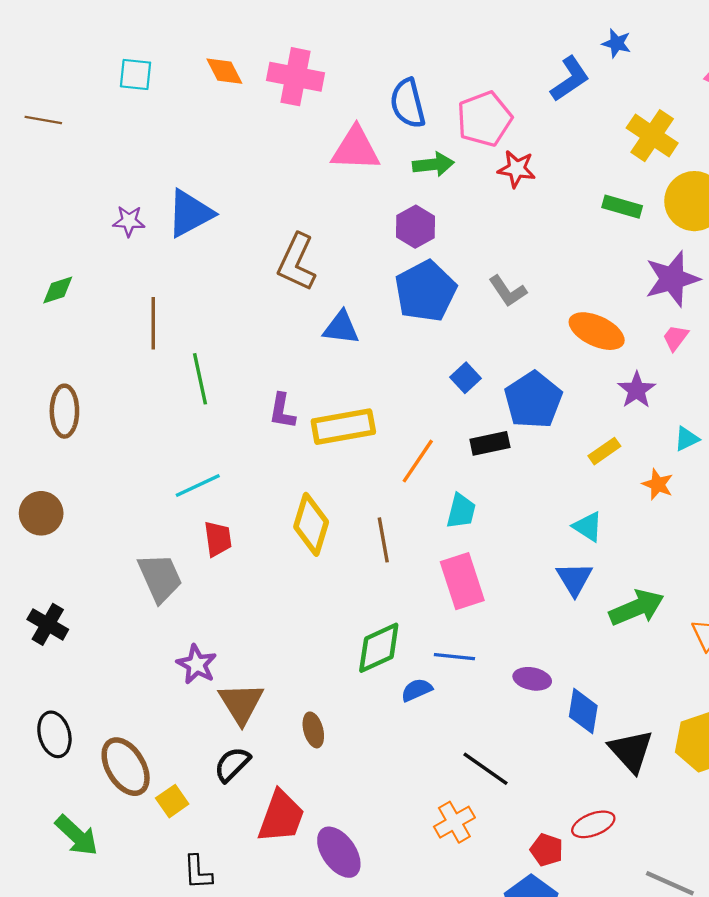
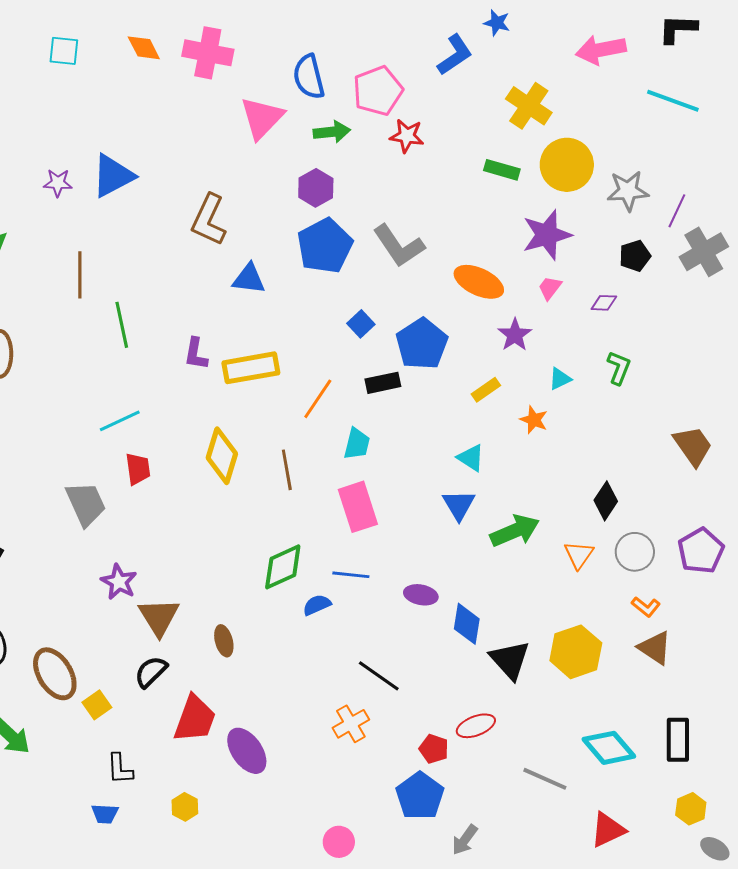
pink triangle: (356, 149) -> (262, 118), turned -48
gray L-shape: (508, 291) -> (399, 246), size x1.5

